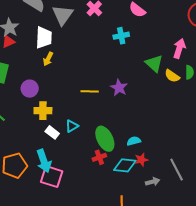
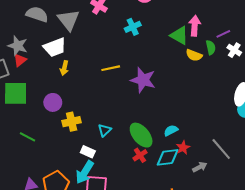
white trapezoid: (44, 37) -> (55, 47), turned 80
green triangle: (154, 63) -> (179, 35), moved
purple star: (119, 88) -> (143, 80), size x1.4
yellow line: (90, 91) -> (111, 68), moved
white rectangle: (52, 132) -> (88, 152), moved
cyan arrow: (44, 161) -> (85, 172), turned 65

